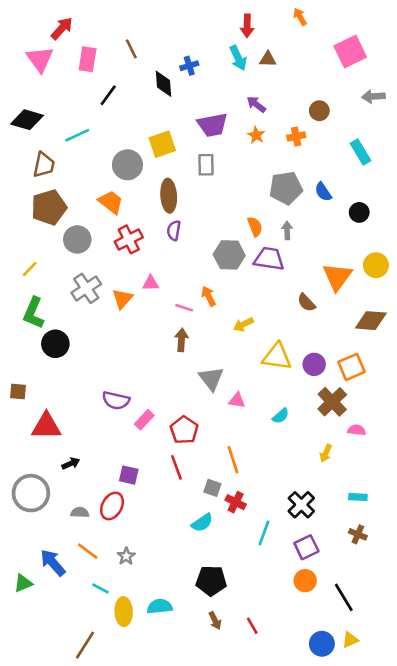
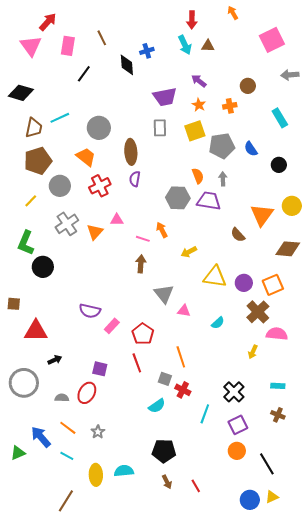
cyan line: (77, 135) -> (60, 118), moved
yellow square: (162, 144) -> (195, 131), moved
yellow line: (30, 269) -> (31, 201), moved
pink semicircle: (357, 430) -> (277, 334), size x1.5
cyan line: (100, 588) -> (67, 456), moved

